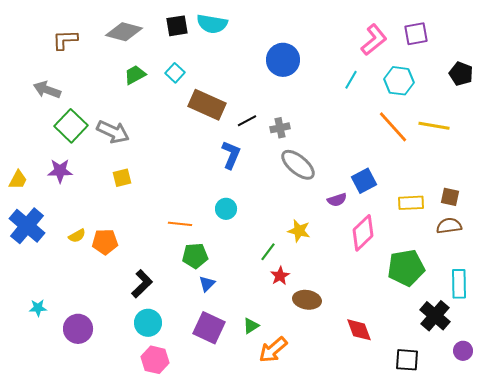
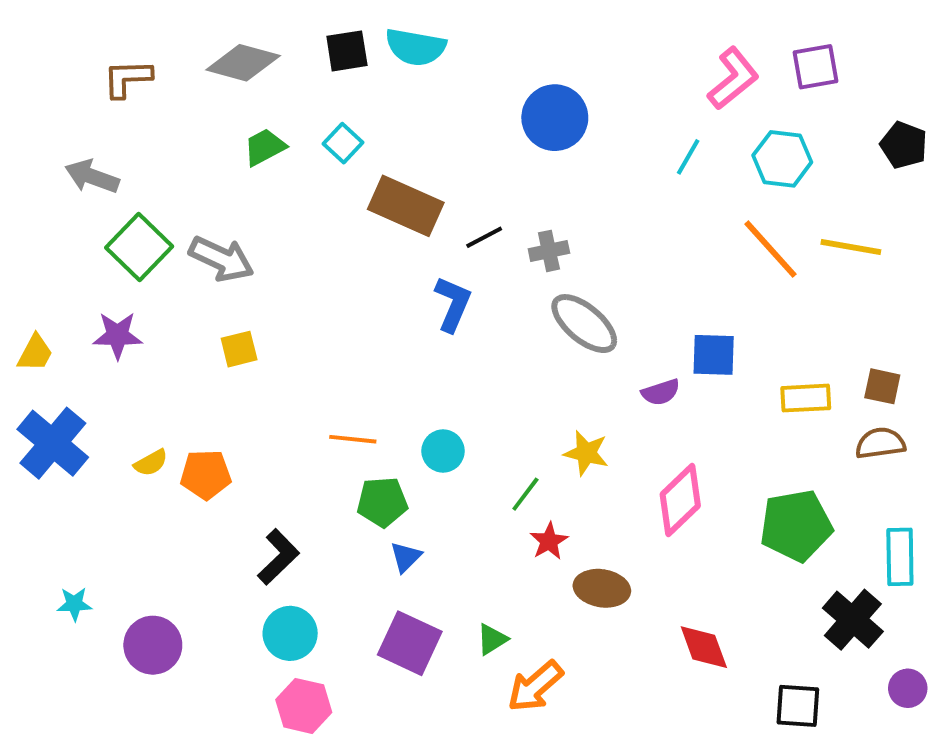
blue square: (364, 181) -> (714, 355), turned 30
cyan circle: (226, 209) -> (443, 451), moved
pink diamond: (363, 233) -> (680, 500), moved

